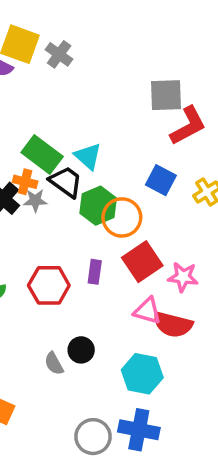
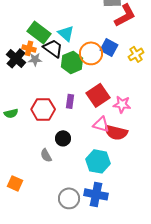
orange circle: (122, 217) -> (91, 53), moved
black circle: (81, 350) -> (63, 138), moved

